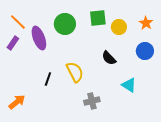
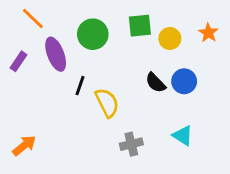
orange line: (18, 22) -> (33, 18), moved
blue circle: (145, 51) -> (184, 81), moved
black line: (48, 79) -> (80, 86), moved
cyan triangle: (129, 85) -> (183, 136), moved

